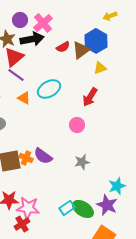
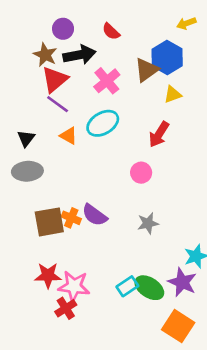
pink cross: (43, 23) -> (107, 81), moved
red semicircle: (63, 47) -> (111, 32), moved, turned 72

